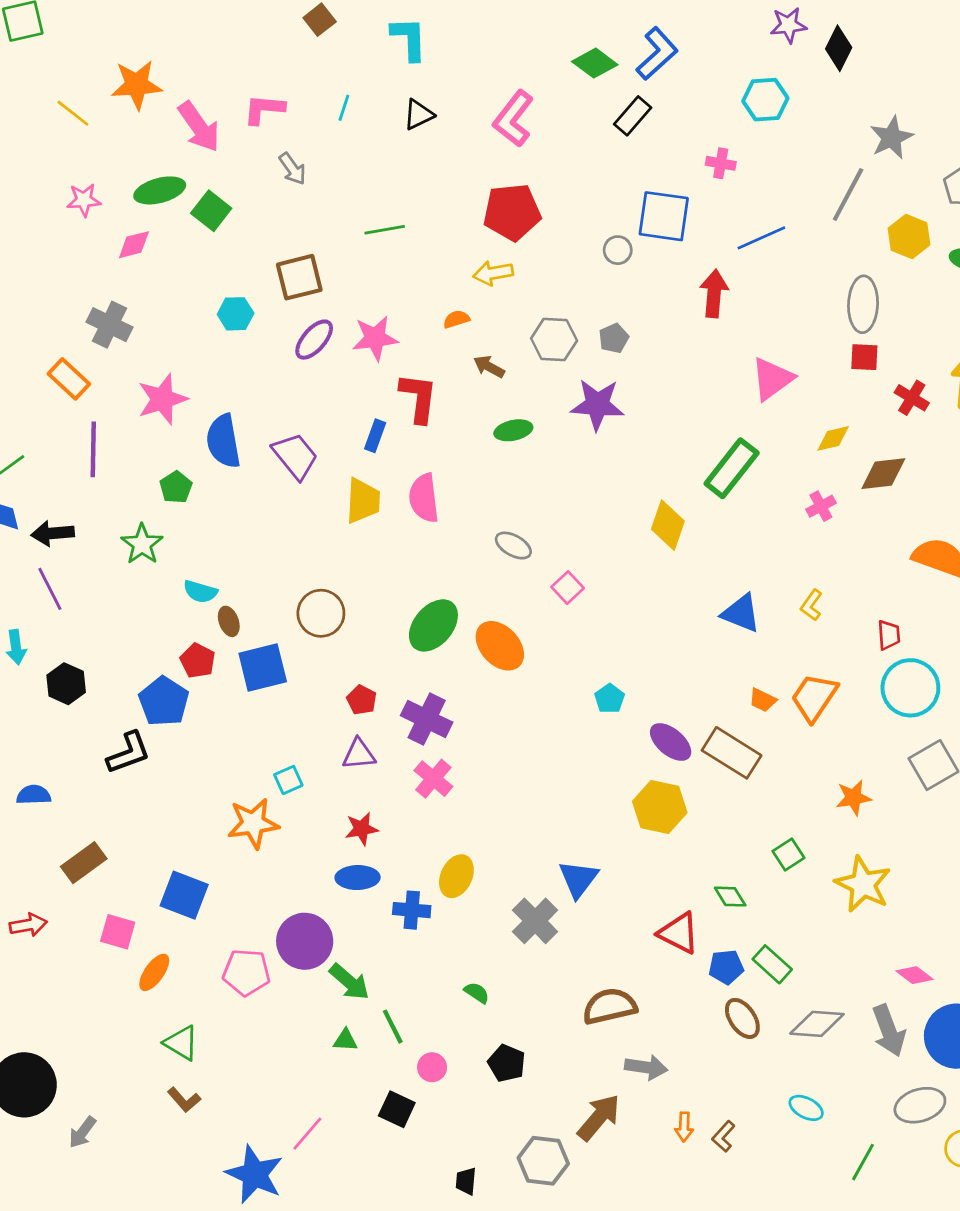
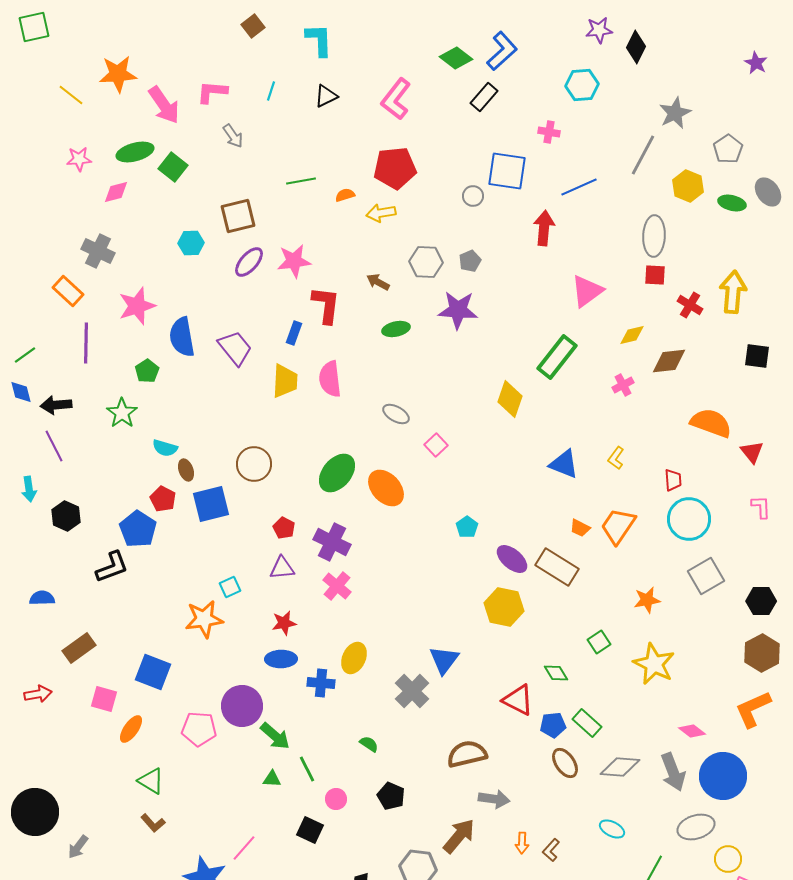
orange semicircle: (456, 319) -> (345, 195), moved

